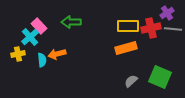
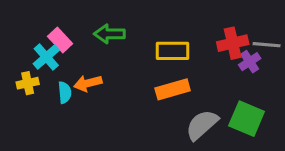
purple cross: (167, 13) -> (250, 62), moved
yellow rectangle: (128, 26) -> (173, 51), moved
orange rectangle: (126, 48) -> (173, 89), moved
gray semicircle: (131, 81) -> (202, 125), size x1.6

